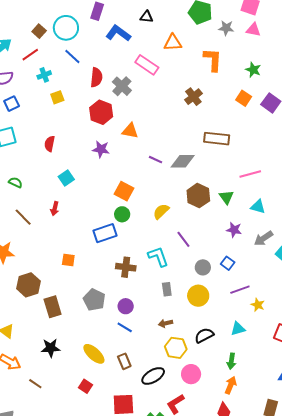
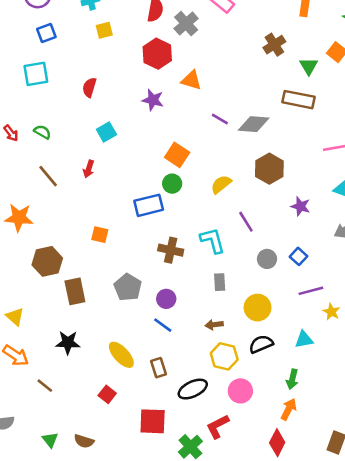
green triangle: (226, 197) -> (309, 66), moved
purple star: (234, 230) -> (300, 206), moved
yellow circle: (198, 296) -> (258, 308), moved

